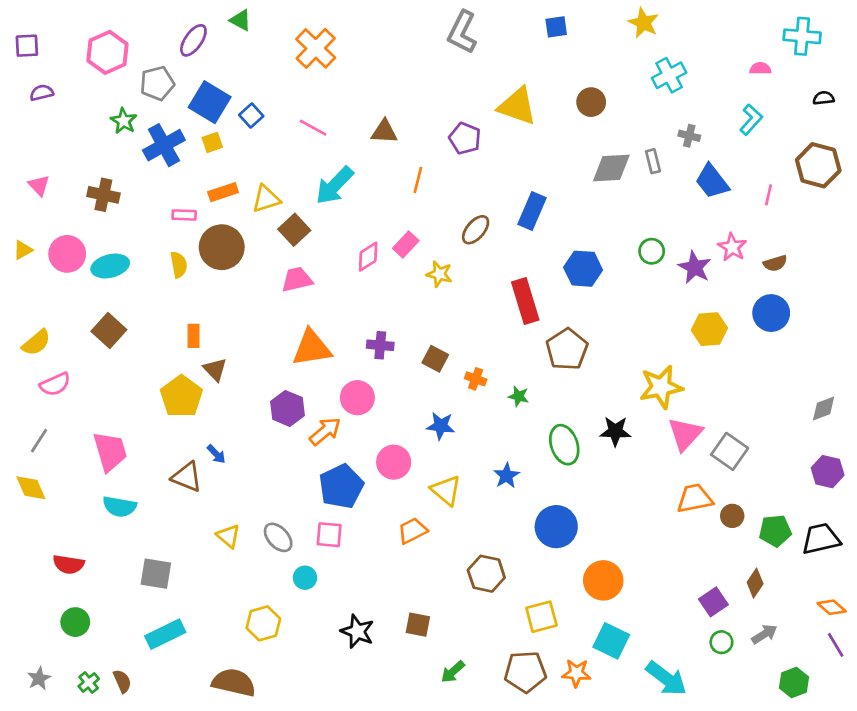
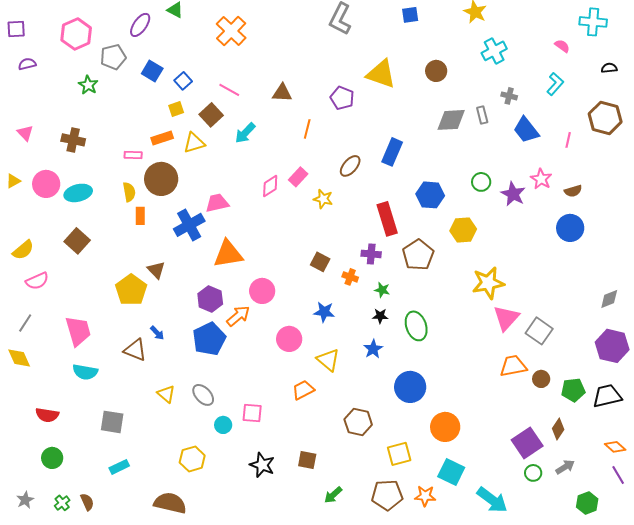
pink semicircle: (760, 69) -> (562, 46), turned 35
blue square: (210, 102) -> (152, 71), size x0.7
yellow square: (212, 142) -> (176, 109), moved
blue cross: (164, 145) -> (189, 225), moved
cyan arrow: (335, 185) -> (245, 133), size x0.7
brown square: (294, 230) -> (211, 115), moved
yellow hexagon: (709, 329) -> (463, 230), moved
orange rectangle: (193, 336) -> (140, 216), moved
purple cross: (380, 345) -> (371, 254), moved
black star: (615, 431) -> (380, 316), moved, size x0.7
purple hexagon: (828, 472) -> (612, 346), size x1.4
blue pentagon: (341, 486) -> (209, 339), moved
pink square: (329, 535) -> (252, 413), moved
purple square: (713, 602) -> (527, 443), size x1.4
cyan rectangle: (165, 634) -> (119, 467), size x0.7

